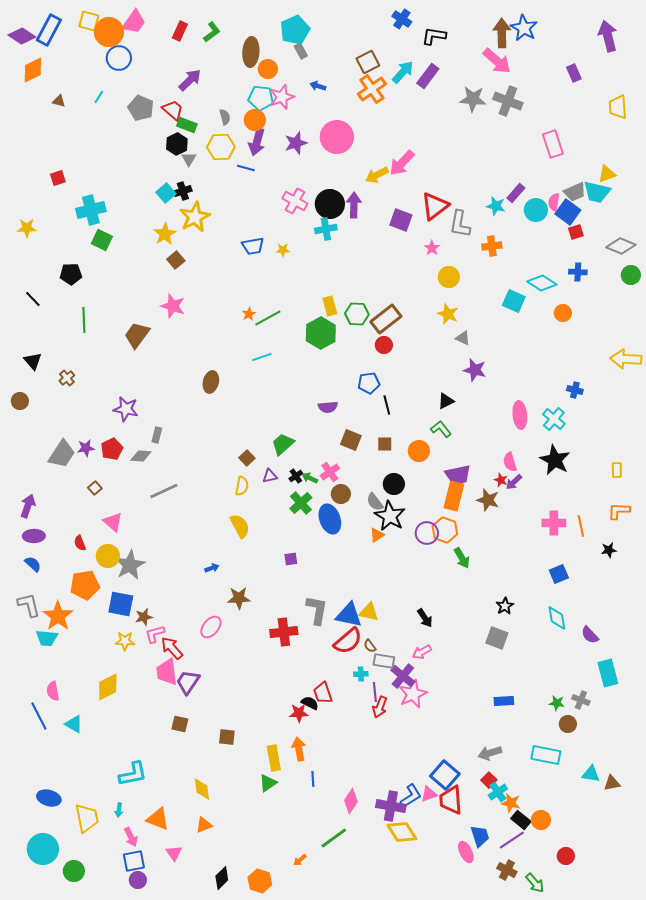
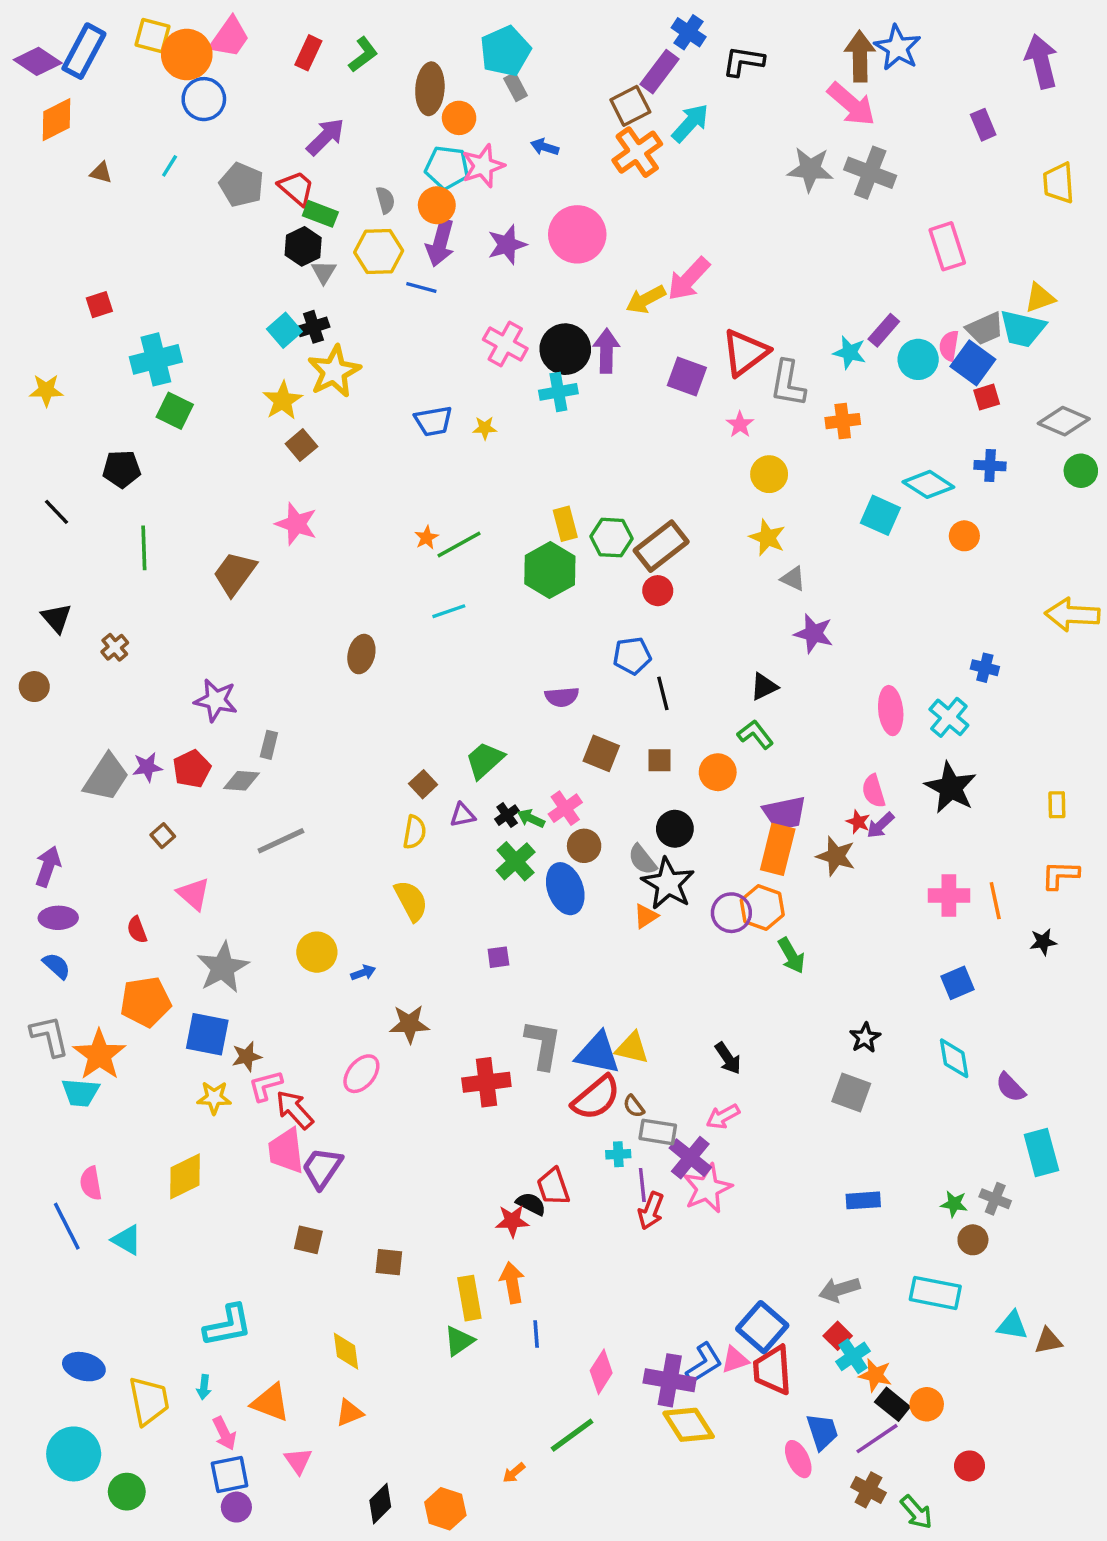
purple rectangle: (428, 76) -> (659, 72), moved
yellow circle: (108, 556) -> (317, 952), moved

